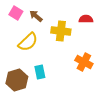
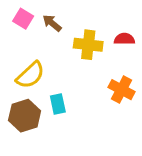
red semicircle: (86, 19) -> (124, 39), moved
yellow semicircle: (28, 42) -> (30, 75), moved

